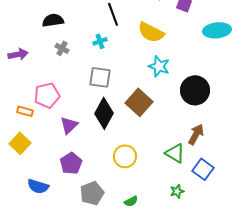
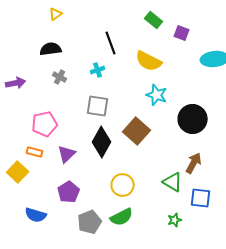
orange rectangle: (25, 111) -> (35, 152), moved
blue square: (203, 169) -> (201, 198), turned -30
green semicircle: (131, 201) -> (122, 217), moved, size x1.6

